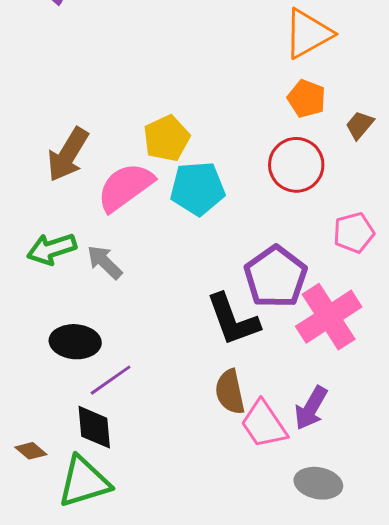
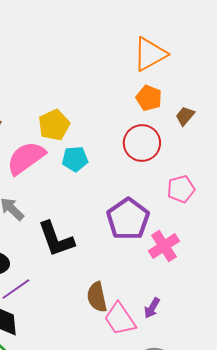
cyan pentagon: (197, 188) -> (75, 159), size x0.7
pink cross: (329, 317) -> (164, 246), size x0.7
black L-shape: (233, 320) -> (56, 239), moved
purple arrow: (311, 408) -> (152, 308), size x0.7

